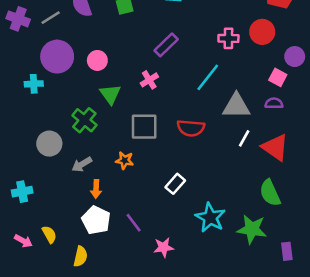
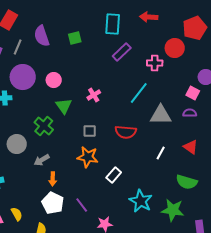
gray line: (51, 18) -> (18, 47), turned -35
red circle: (262, 32) -> (175, 48), moved
purple rectangle: (166, 45) -> (122, 52), moved
gray square: (144, 127) -> (90, 131), size x0.6
white line: (244, 138) -> (161, 153), moved
red triangle: (275, 147) -> (191, 147), size x0.7
orange star: (125, 160) -> (88, 157), moved, size x1.5
green semicircle: (270, 193) -> (187, 182), turned -50

